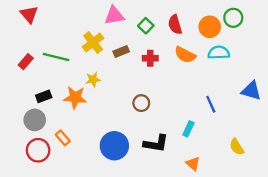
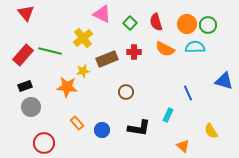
pink triangle: (114, 16) -> (102, 14), turned 36
green circle: (233, 18) -> (208, 25), moved
brown rectangle: (121, 51) -> (107, 59), moved, size x1.5
red rectangle: (26, 62) -> (23, 55), size x1.5
black rectangle: (44, 96) -> (25, 86), moved
orange rectangle: (63, 138) -> (77, 123), moved
blue circle: (114, 146) -> (102, 130), size x0.6
red circle: (38, 150) -> (44, 143), moved
orange triangle: (193, 164) -> (183, 146), moved

